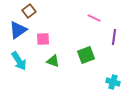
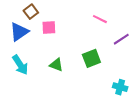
purple line: (114, 37) -> (121, 39), turned 49
pink square: (43, 39) -> (49, 28), moved

